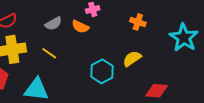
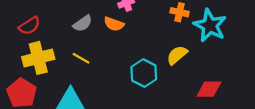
cyan star: (184, 38) -> (210, 25), moved

